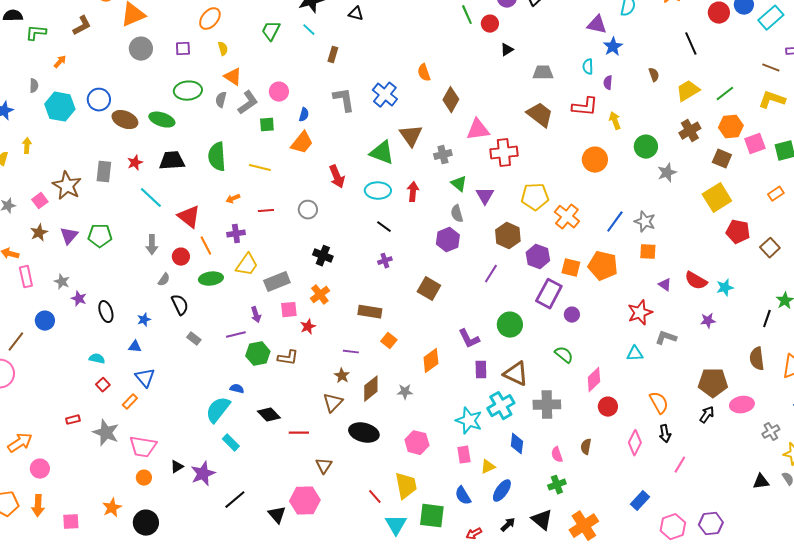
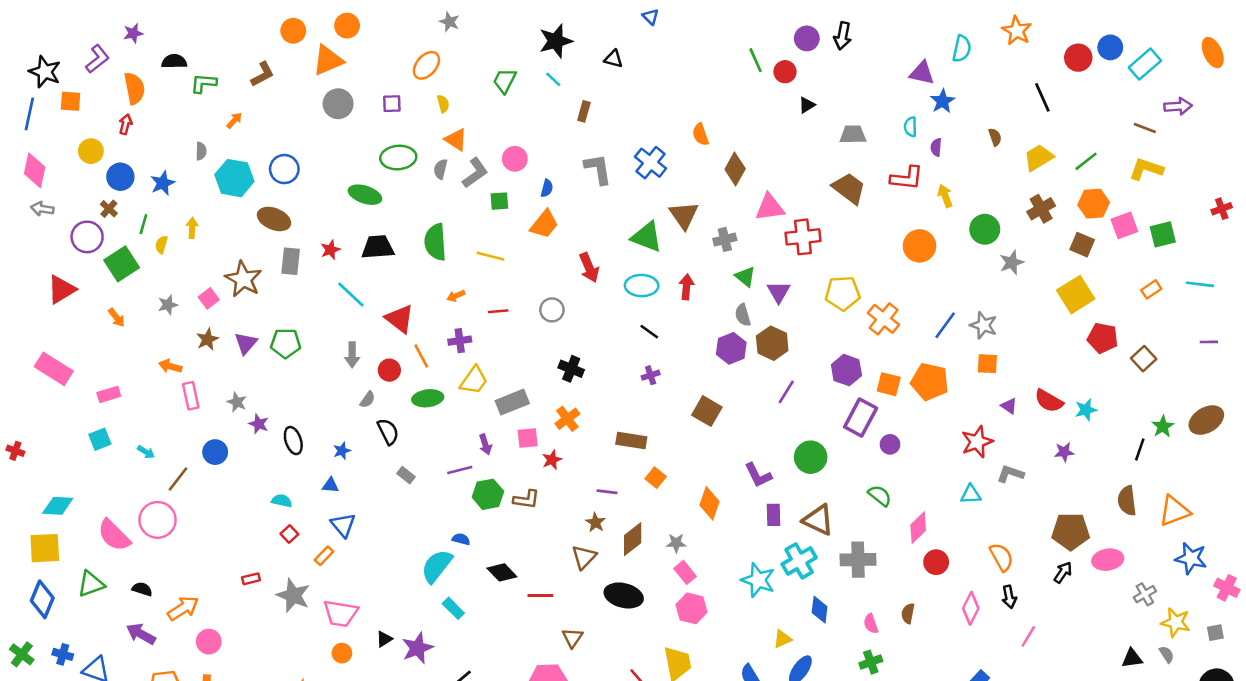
brown ellipse: (125, 120) -> (274, 219), moved
brown hexagon: (508, 236) -> (772, 343), moved
orange diamond: (431, 361) -> (709, 503), turned -35
pink rectangle: (464, 455) -> (685, 572), moved, turned -30

